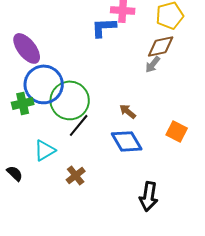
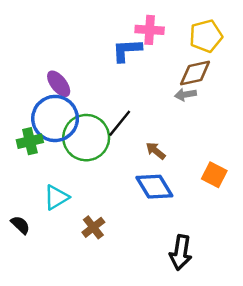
purple ellipse: (27, 48) -> (59, 84), moved, size x0.7
gray arrow: (153, 64) -> (185, 95), turned 42
black line: (79, 125) -> (120, 123), moved

